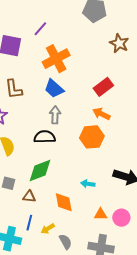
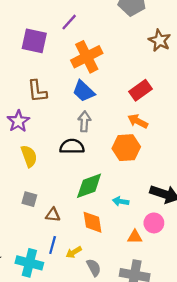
green diamond: (40, 171) -> (89, 186), moved
pink circle: (121, 218) -> (154, 223), moved

